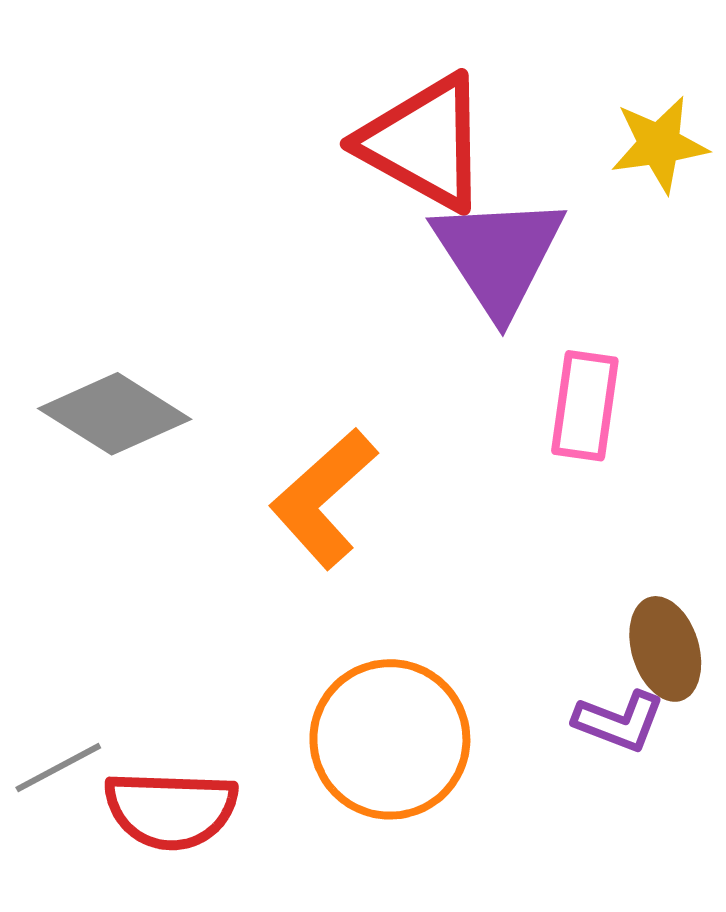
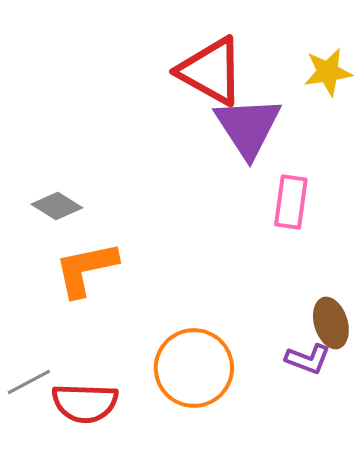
gray diamond: (115, 414) -> (57, 206), size x0.7
orange L-shape: (324, 498) -> (86, 269), moved, turned 30

